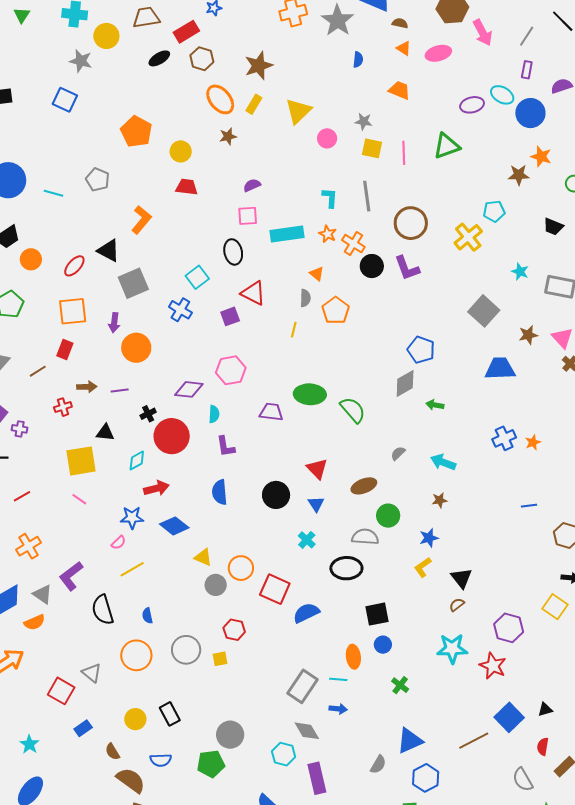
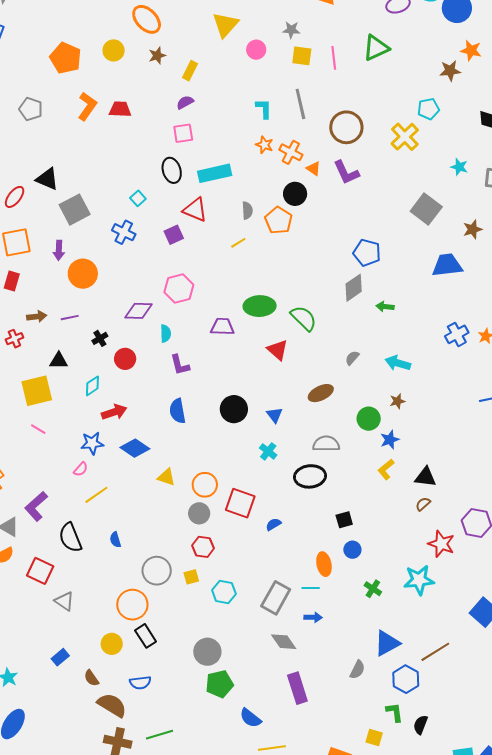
yellow rectangle: (254, 104) -> (190, 71), moved
yellow circle: (181, 151) -> (114, 50), moved
orange L-shape: (141, 220) -> (87, 106), moved
cyan rectangle: (287, 234) -> (215, 173), moved
black circle: (372, 266) -> (295, 194), moved
orange triangle: (317, 274) -> (313, 168), moved
cyan square: (197, 277) -> (138, 198), size x0.7
yellow line: (294, 330) -> (238, 243), turned 49
red circle: (172, 436) -> (125, 359), size x0.6
red triangle: (317, 469) -> (278, 350), moved
green circle: (388, 516) -> (369, 419), moved
black triangle: (461, 578) -> (425, 477), turned -40
gray circle: (216, 585) -> (199, 513), moved
blue semicircle: (306, 613) -> (273, 524), size x0.6
black square: (377, 614) -> (344, 520), size x0.7
cyan star: (452, 649) -> (419, 580), moved
orange circle: (136, 655) -> (132, 605), moved
red star: (493, 666) -> (441, 544), moved
red square: (61, 691) -> (40, 571), moved
brown line: (474, 741) -> (435, 652), moved
cyan hexagon: (284, 754) -> (224, 592), moved
green pentagon: (211, 764) -> (219, 684), moved

